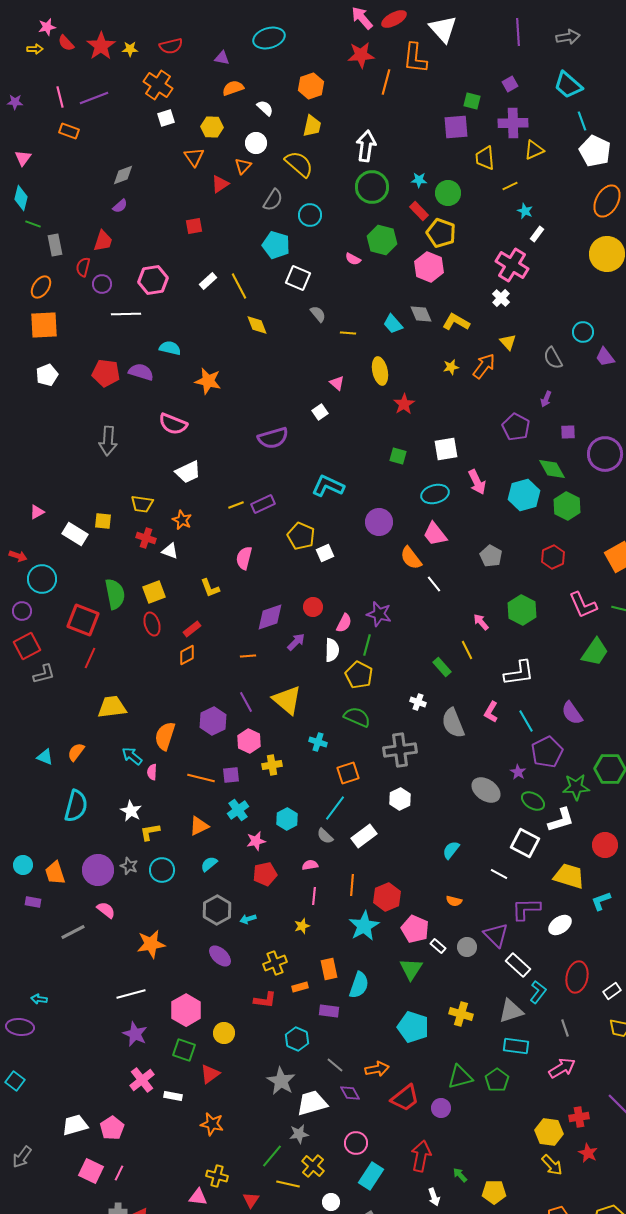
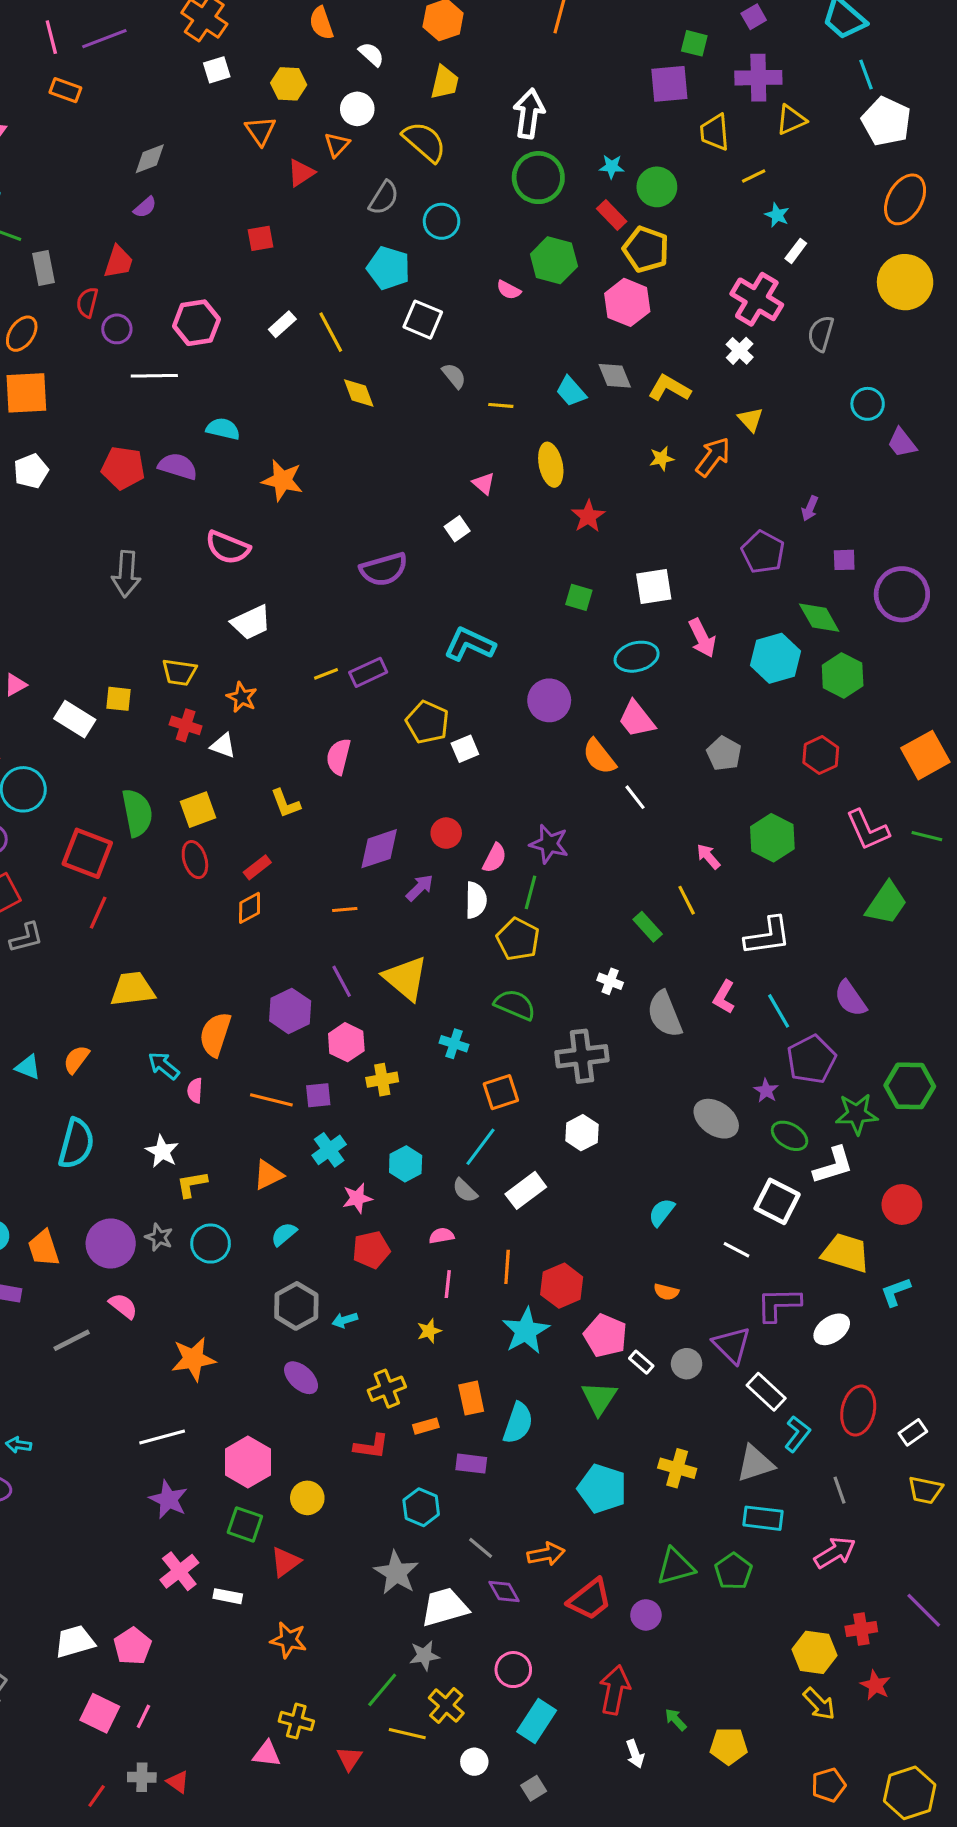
orange semicircle: (233, 88) -> (321, 23), turned -90
gray semicircle: (553, 358) -> (821, 334), moved, turned 45

